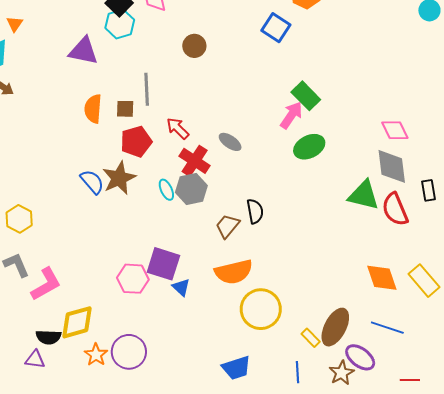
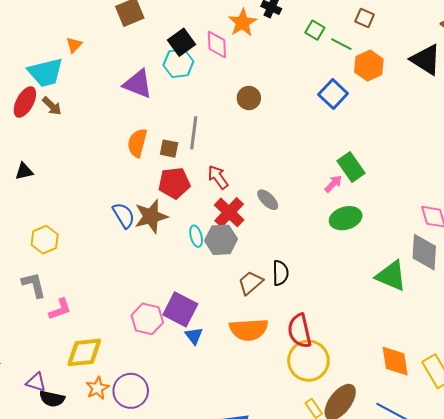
pink arrow: (291, 115) -> (333, 184), size x0.7
red semicircle: (395, 209) -> (300, 331), moved
pink L-shape: (46, 284) -> (60, 309), size x0.7
yellow circle: (261, 309) -> (308, 361), moved
black semicircle: (48, 337) -> (52, 399), moved

